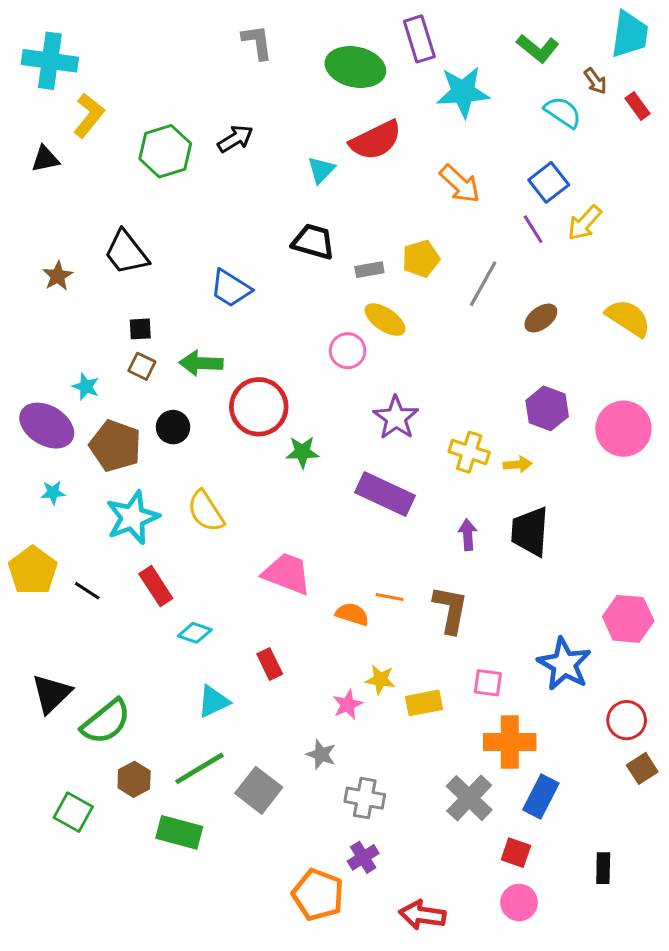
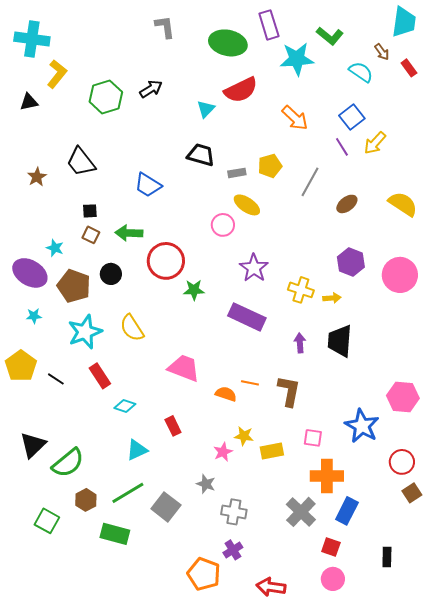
green L-shape: (538, 48) -> (330, 36), moved

